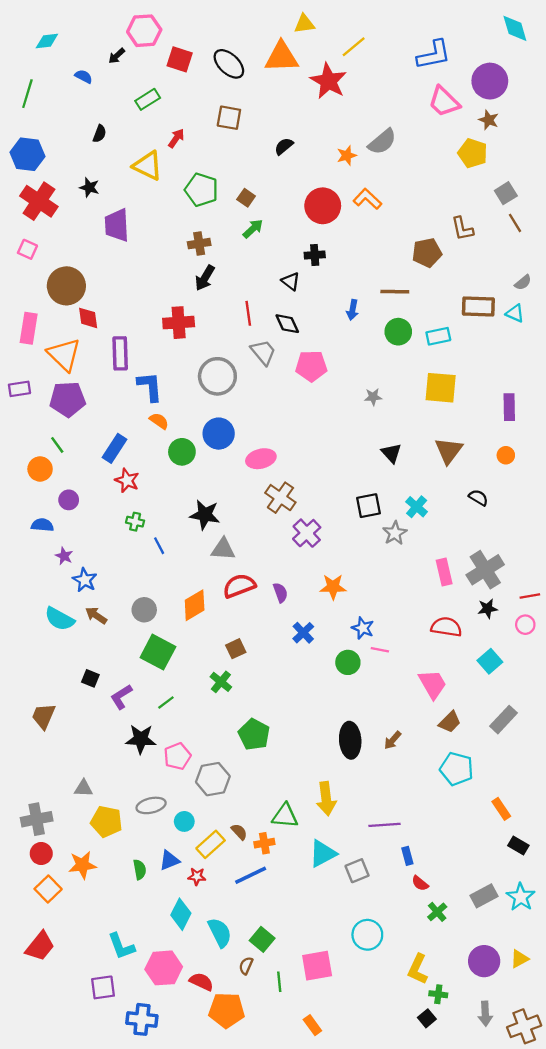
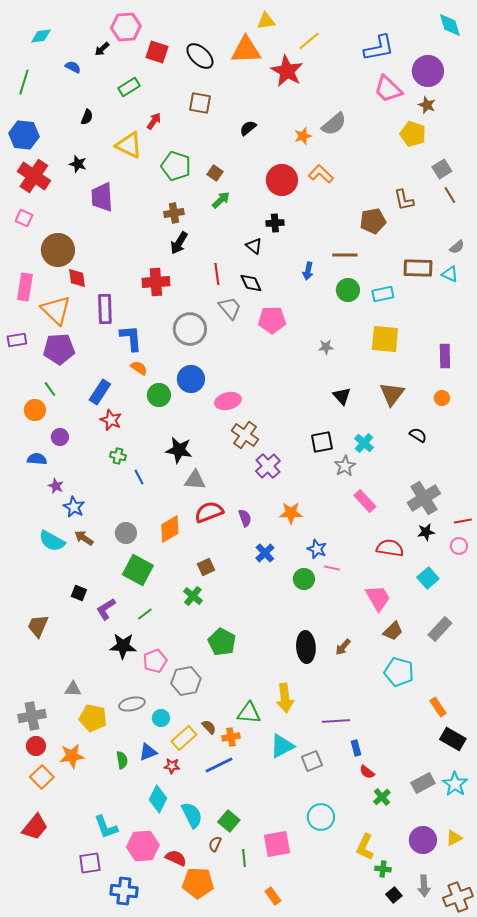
pink rectangle: (444, 572) -> (365, 501), moved, turned -30
black rectangle: (518, 846) -> (453, 739), size x1.4
black square: (427, 1018) -> (394, 895), moved

